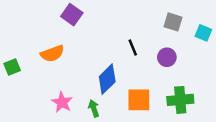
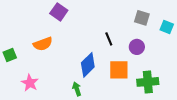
orange square: (139, 100) -> (119, 70), moved
pink star: (62, 102) -> (30, 83), moved

